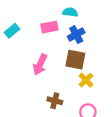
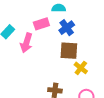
pink arrow: (40, 65) -> (26, 43), moved

